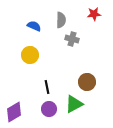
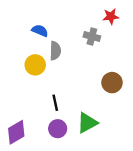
gray semicircle: (61, 20) -> (55, 51), moved
gray cross: (72, 39) -> (92, 37), moved
brown circle: (87, 82) -> (112, 83), moved

